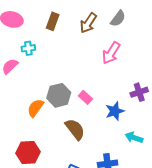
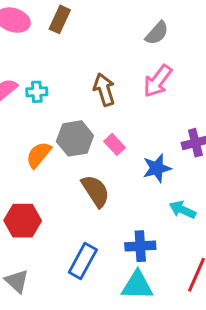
gray semicircle: (118, 19) -> (157, 33), moved
brown rectangle: (53, 21) -> (60, 19), moved
brown arrow: (88, 23) -> (104, 90), moved, turned 125
cyan cross: (28, 48) -> (37, 92), moved

